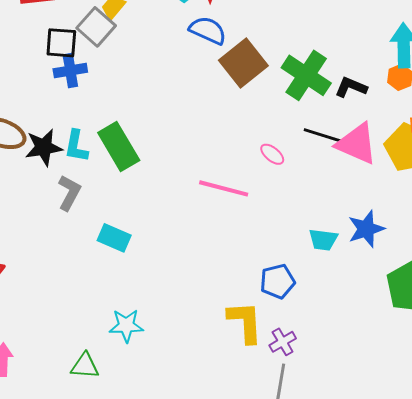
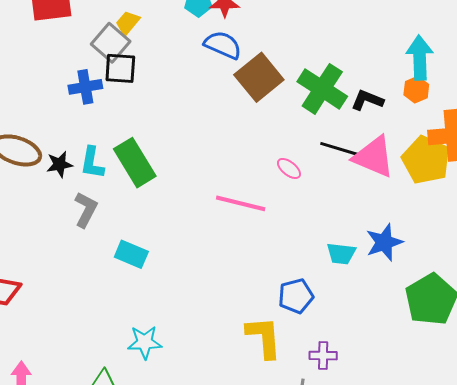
black square: (61, 43) -> (120, 68), moved
black star: (44, 147) -> (60, 164), size x0.7
purple cross: (283, 342) -> (323, 356), moved, turned 32

